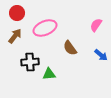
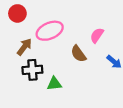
pink semicircle: (96, 25) -> (97, 35), moved
brown arrow: (15, 36) -> (24, 47), moved

